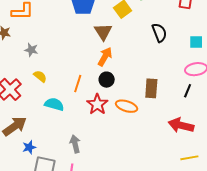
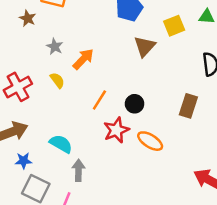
orange arrow: (105, 57) -> (83, 59), moved
brown rectangle: (151, 88) -> (188, 106), moved
cyan semicircle: (54, 104) -> (61, 144), moved

